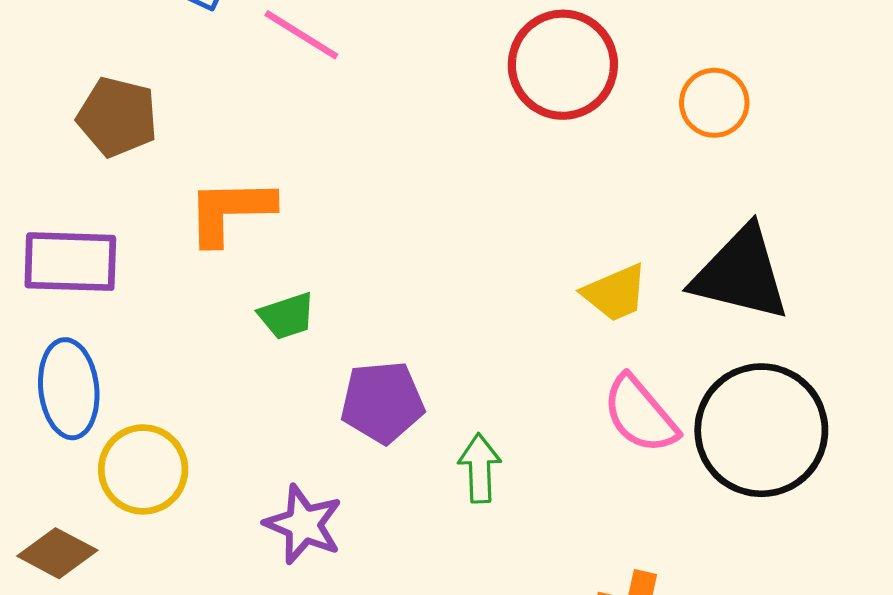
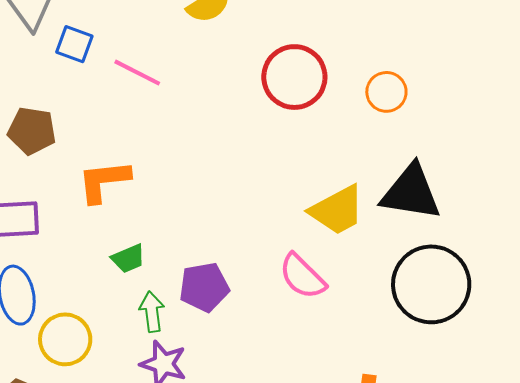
yellow trapezoid: (615, 293) -> (337, 210), size x1.4
green trapezoid: (287, 316) -> (128, 258), moved
pink semicircle: (640, 414) -> (302, 276), moved
green arrow: (480, 468) -> (152, 312), moved

